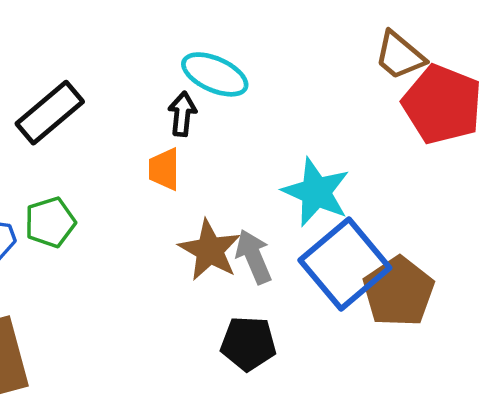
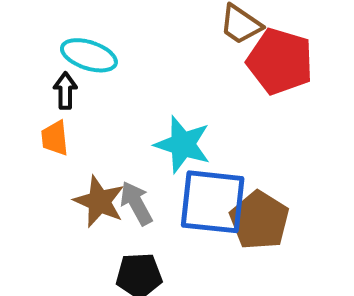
blue square: (345, 264) -> (213, 202), turned -38

